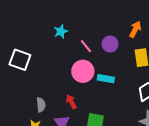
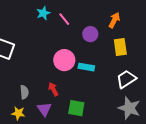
cyan star: (61, 31) -> (43, 13), moved
pink line: (86, 46) -> (64, 19), moved

